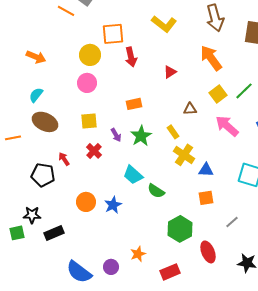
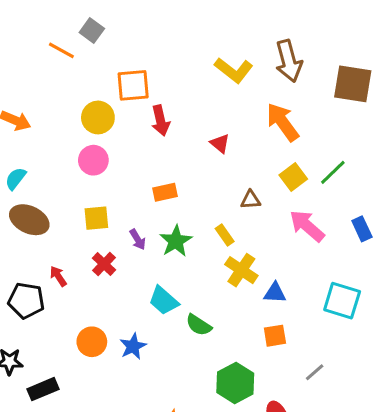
yellow L-shape: (164, 24) -> (234, 70), moved
red triangle: (170, 72) -> (220, 143), turned -48

